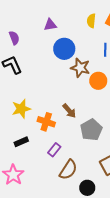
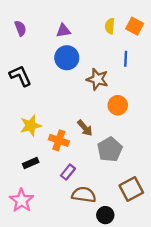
purple semicircle: (14, 38) -> (20, 28), moved
blue circle: (64, 49) -> (67, 58), moved
orange circle: (98, 81) -> (118, 105), moved
brown semicircle: (68, 170) -> (84, 195), turned -115

